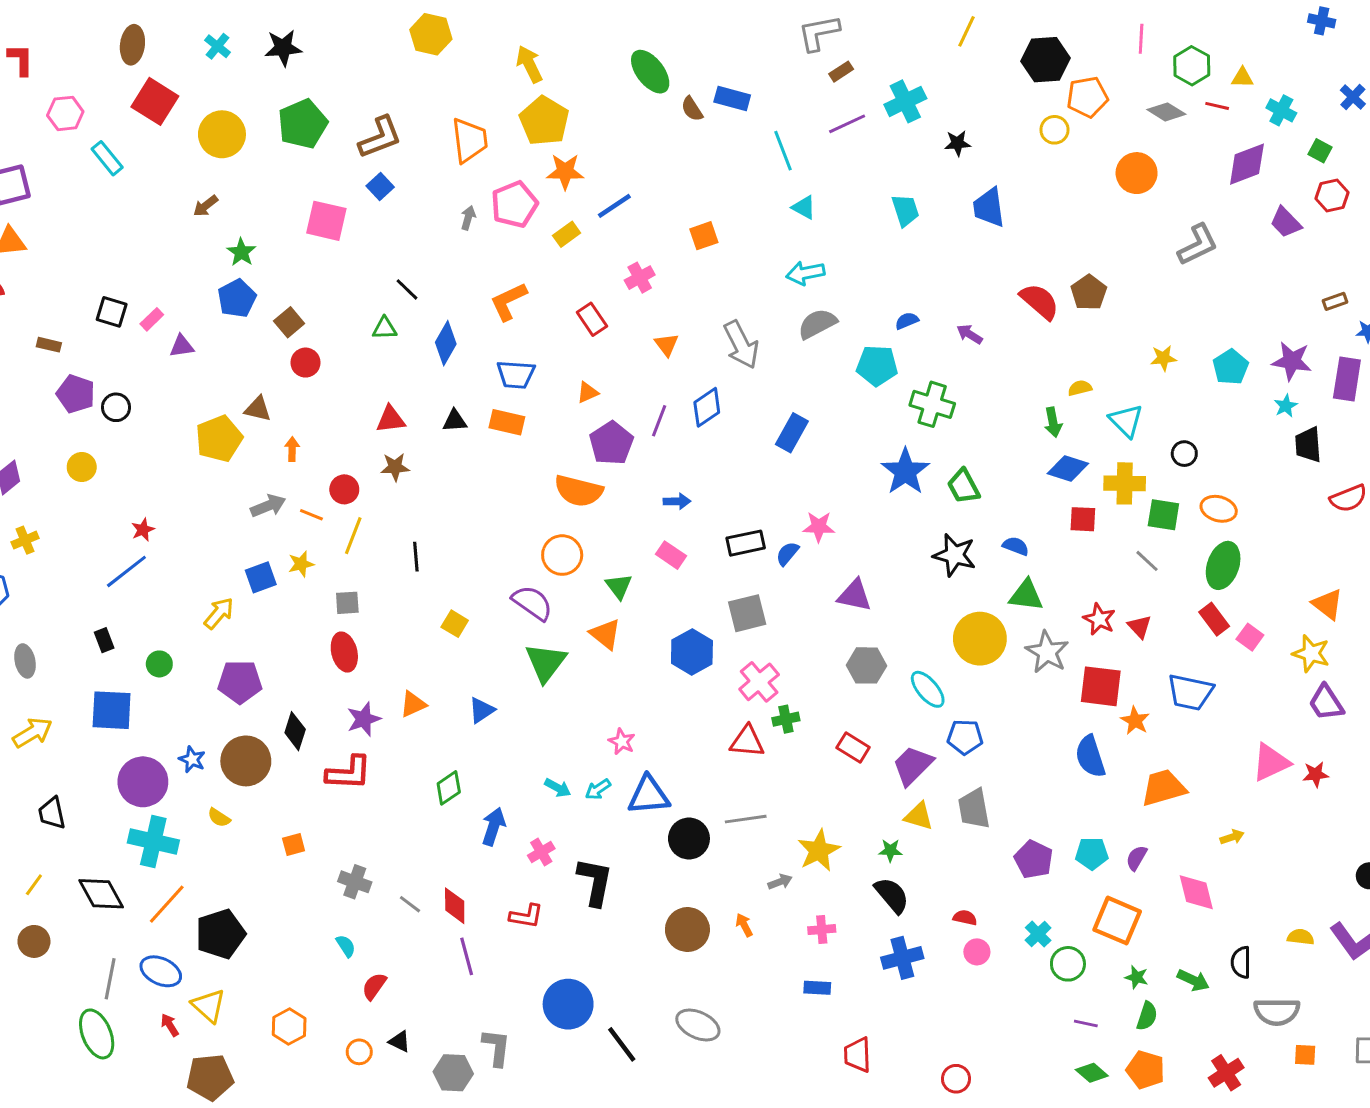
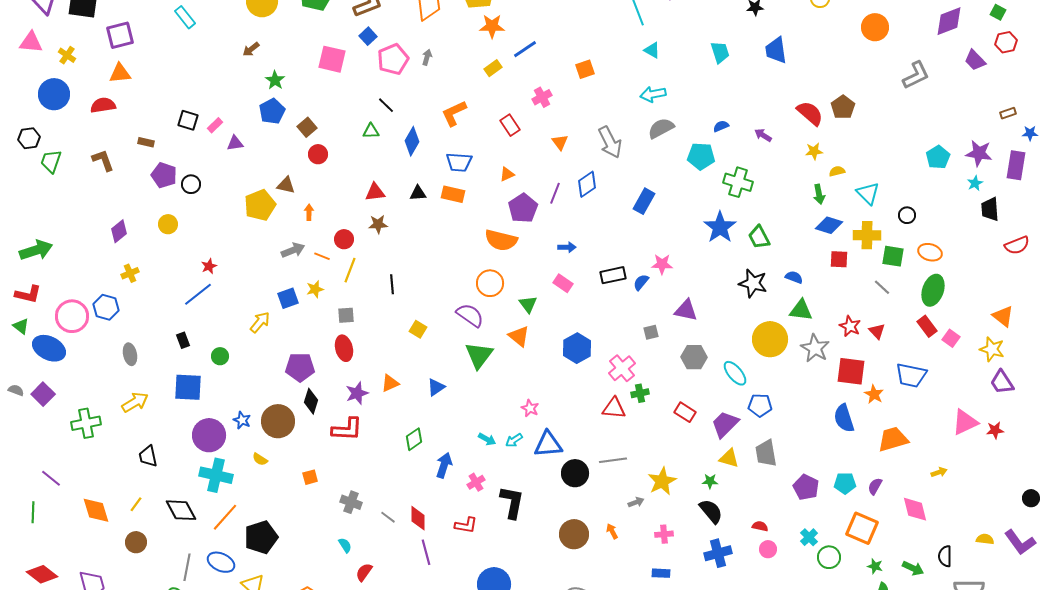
pink pentagon: (514, 204) -> (393, 59), moved
yellow star: (1163, 358) -> (814, 151), moved
gray square: (747, 613) -> (651, 332), moved, size x0.6
purple pentagon: (240, 682) -> (300, 367), moved

